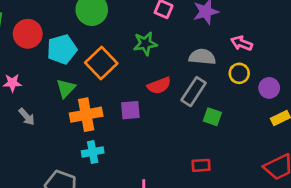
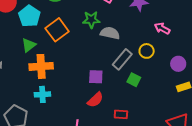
cyan pentagon: (62, 49) -> (29, 16), turned -30
gray semicircle: (202, 57) -> (110, 33), moved
yellow circle: (239, 73) -> (147, 51), moved
red semicircle: (159, 86) -> (95, 100), moved, turned -30
purple square: (130, 110) -> (96, 77), moved

